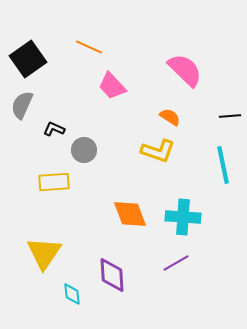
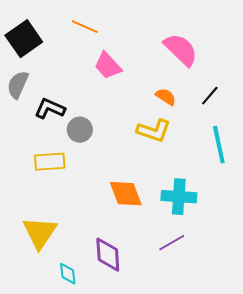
black line: (230, 116) -> (210, 96), moved, turned -45
black L-shape: (54, 129) -> (50, 109), size x1.4

